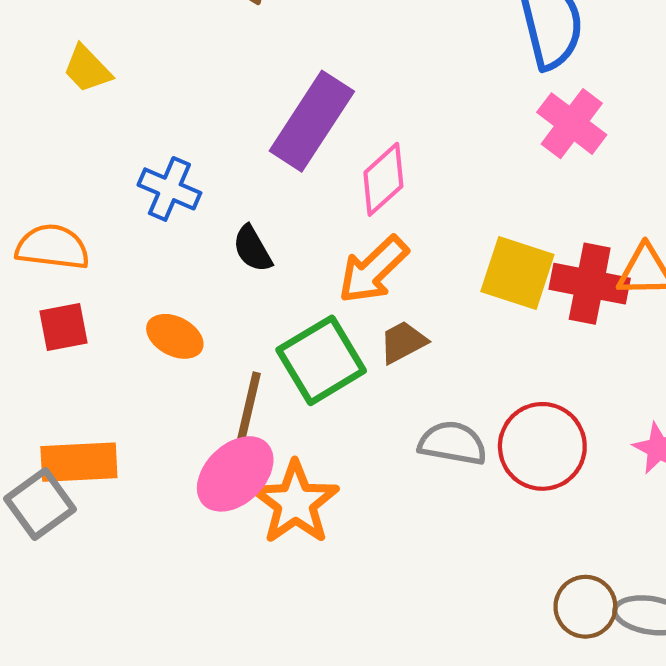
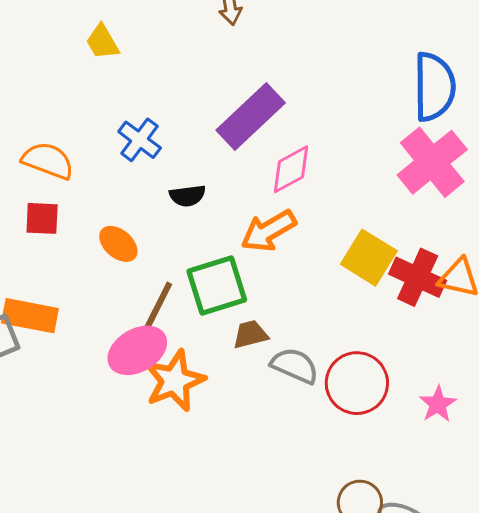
pink cross: (572, 124) -> (432, 162), size x1.4
black semicircle: (252, 249) -> (187, 196), turned -81
brown trapezoid: (403, 342) -> (250, 334), moved

